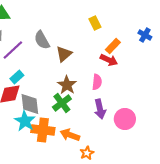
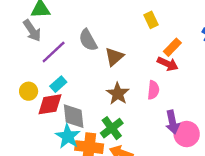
green cross: (62, 103) -> (112, 128), moved
purple arrow: (100, 109) -> (172, 122), moved

